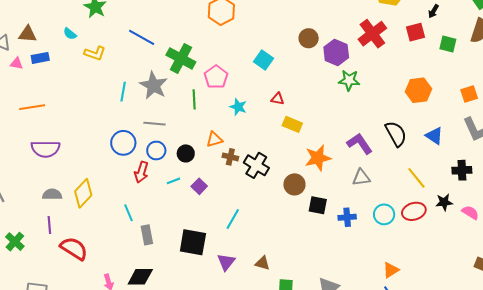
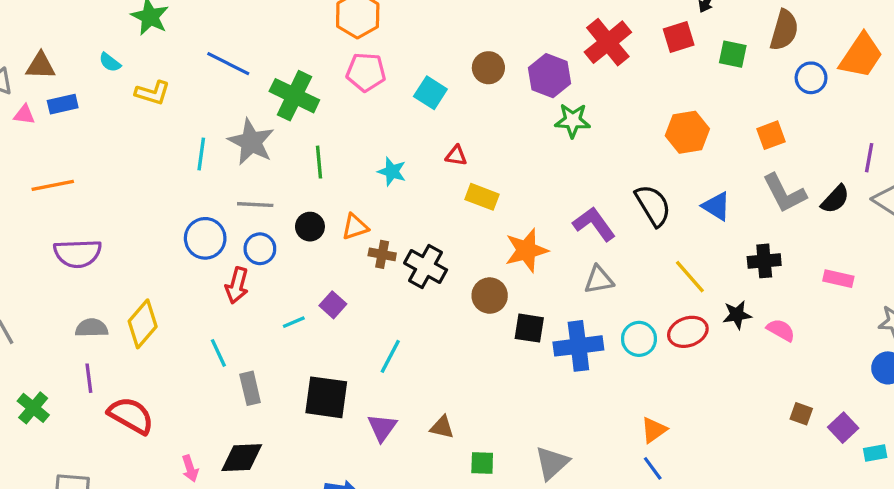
brown circle: (309, 38) -> (488, 68), moved
pink pentagon: (216, 77) -> (366, 72), moved, turned -30
black circle: (186, 153) -> (310, 227), moved
cyan line: (173, 181) -> (294, 322), moved
blue cross: (347, 217) -> (578, 346), size x1.6

